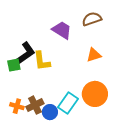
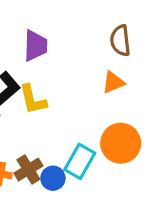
brown semicircle: (92, 19) -> (120, 41), moved, turned -72
purple trapezoid: (62, 30) -> (35, 46), moved, turned 65

